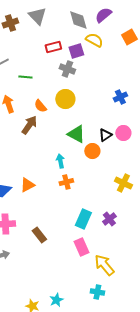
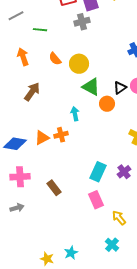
gray cross: (67, 69) -> (82, 22), turned -35
yellow circle: (65, 99) -> (79, 64), moved
brown arrow: (29, 125) -> (32, 92), moved
orange cross: (66, 182) -> (61, 135), moved
yellow arrow: (104, 265) -> (119, 218), size x0.7
cyan cross: (97, 292) -> (112, 245), turned 32

